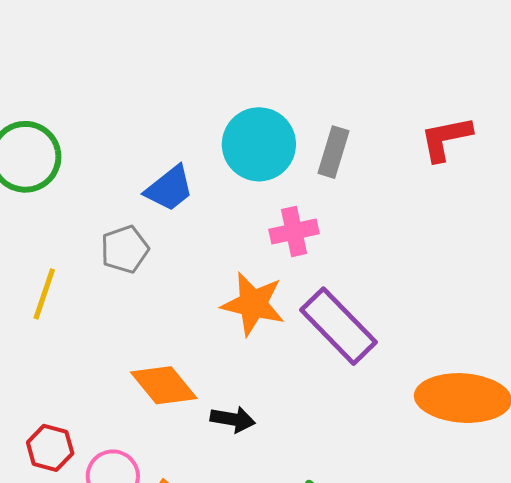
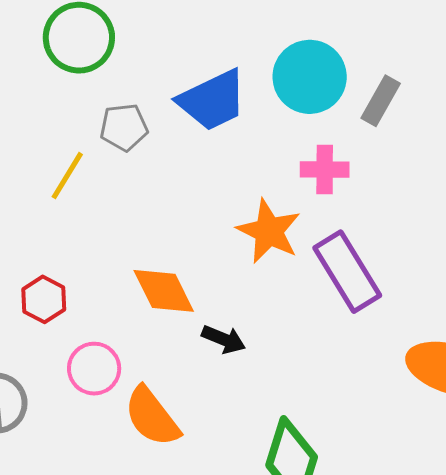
blue trapezoid: (169, 189) -> (212, 100), size x1.4
gray pentagon: (125, 249) -> (124, 127), moved
red hexagon: (50, 448) -> (44, 299), moved

